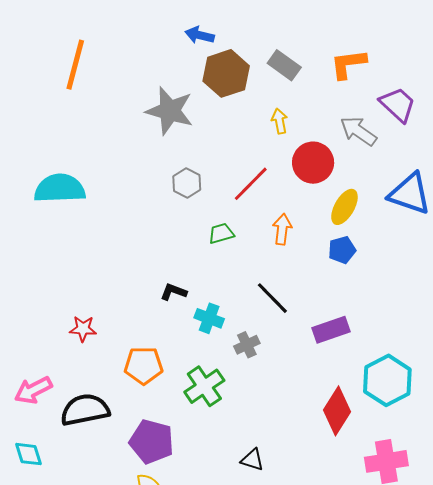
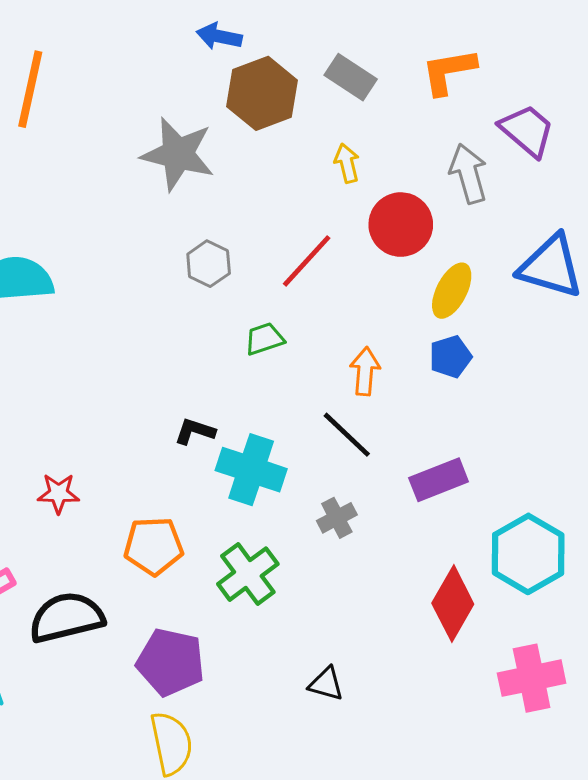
gray arrow: (358, 131) -> (468, 174), turned 42
orange arrow: (282, 229) -> (365, 371), moved
cyan cross: (209, 318) -> (251, 470), size x1.5
gray cross: (247, 345) -> (337, 518), moved

